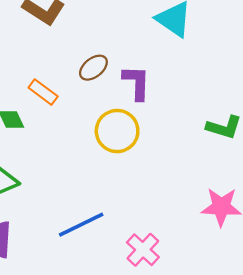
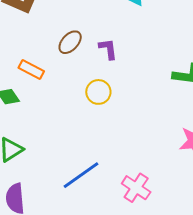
purple L-shape: (137, 83) -> (108, 49), size x0.7
yellow circle: (117, 131) -> (98, 92), size x0.7

